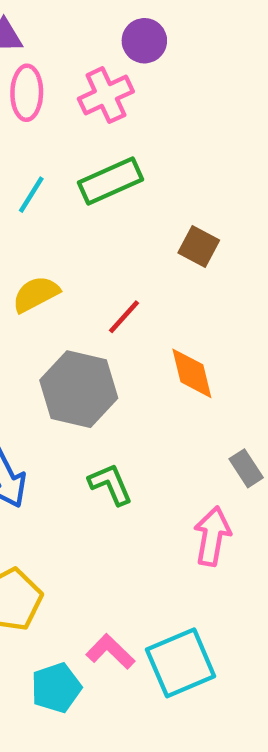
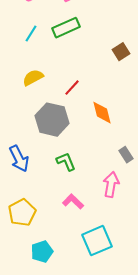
brown square: (199, 247) -> (121, 52), moved, turned 30
pink L-shape: (110, 652) -> (73, 202), moved

